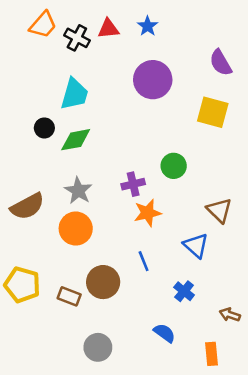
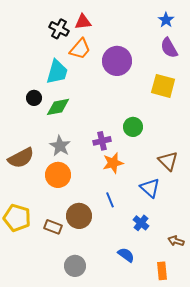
orange trapezoid: (43, 25) -> (80, 49), moved
blue star: (148, 26) -> (166, 20), moved

